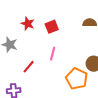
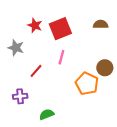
red square: (52, 27) -> (60, 29), size x1.5

